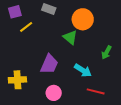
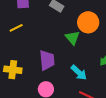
yellow line: (26, 27) -> (16, 28), moved
purple trapezoid: (49, 64) -> (47, 60), turned -40

